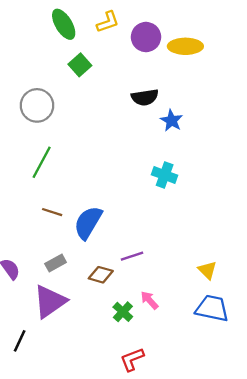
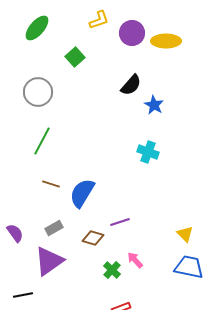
green ellipse: (64, 24) -> (37, 28), moved, turned 72
black semicircle: (145, 97) -> (131, 85), turned -40
black line: (20, 341) -> (23, 295), turned 54

